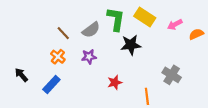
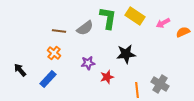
brown line: (63, 33) -> (59, 31), turned -40
black star: (131, 45) -> (126, 54), moved
purple star: (89, 57) -> (88, 63), moved
gray cross: (172, 75) -> (160, 84), moved

